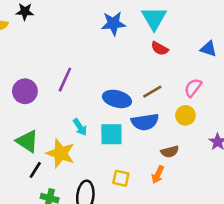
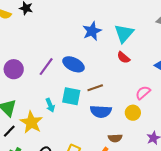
blue star: (113, 23) -> (92, 31), turned -30
brown line: (152, 92) -> (95, 88), moved
blue ellipse: (117, 99) -> (74, 64), moved
cyan square: (111, 134) -> (71, 96), moved

